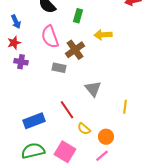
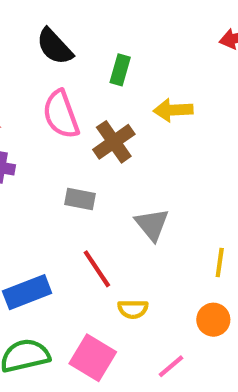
gray rectangle: (59, 68) -> (80, 199), moved
yellow semicircle: (84, 129) -> (133, 309), turned -40
orange circle: (106, 137) -> (213, 320), moved

